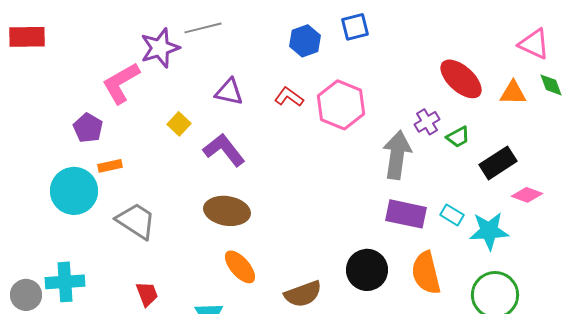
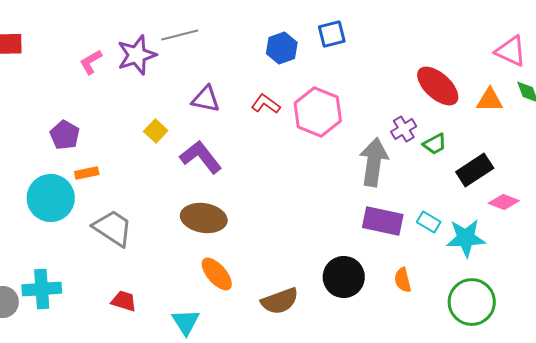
pink L-shape: (121, 83) -> (91, 62), moved, size x0.6
orange semicircle: (426, 273) -> (403, 280), size x0.6
red trapezoid: (147, 294) -> (124, 301), turned -52

